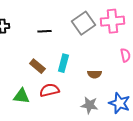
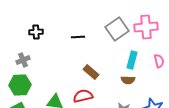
cyan rectangle: (63, 63) -> (132, 60), moved
brown rectangle: (37, 66) -> (91, 72), moved

